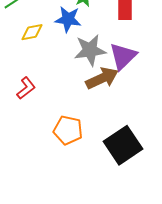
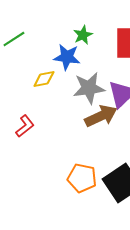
yellow diamond: (32, 32) -> (44, 79), moved
orange pentagon: (68, 130) -> (82, 178), moved

